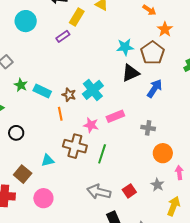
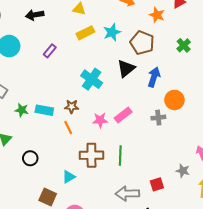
yellow rectangle: (77, 17) -> (85, 33), moved, turned 48
orange star: (165, 29) -> (157, 15), moved
cyan star: (125, 47) -> (112, 32), moved
cyan cross: (93, 90) -> (92, 79), moved
pink star: (91, 125) -> (100, 120), moved
orange circle: (163, 153) -> (174, 100), moved
red square: (129, 191) -> (157, 184), turned 32

